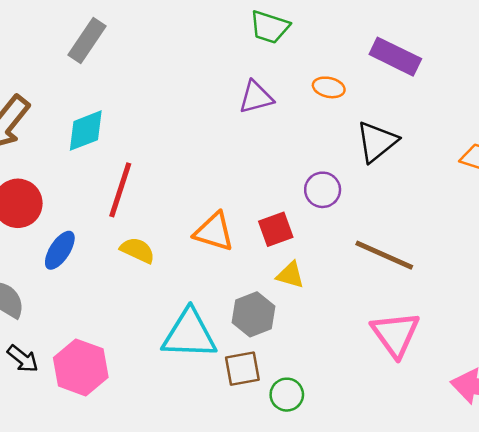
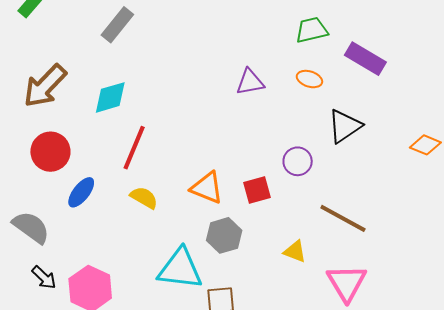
green trapezoid: (270, 27) -> (312, 30), moved, turned 144
yellow triangle: (290, 275) -> (295, 251), moved
gray hexagon: (253, 314) -> (224, 235), moved

